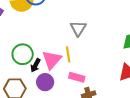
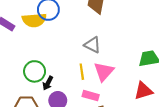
gray triangle: (78, 28) -> (92, 45), turned -36
pink triangle: (52, 60) -> (104, 72), moved

